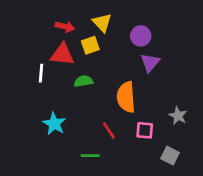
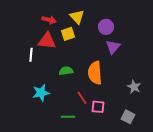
green semicircle: (84, 81) -> (66, 71), moved
cyan star: (54, 124) -> (41, 93), turned 30
pink square: (145, 130) -> (98, 107), moved

